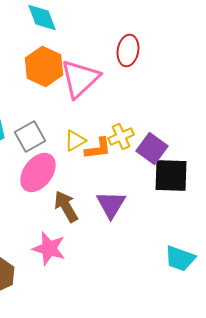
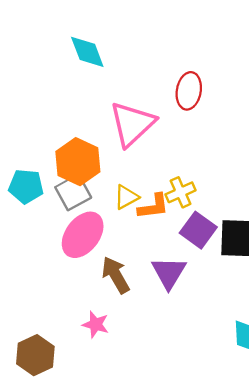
orange hexagon: (44, 66) -> (78, 162), moved
purple square: (152, 148) -> (198, 230), moved
pink star: (49, 248) -> (96, 324), size x0.7

